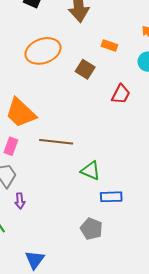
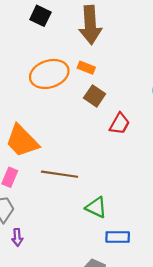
orange rectangle: (109, 46) -> (86, 68), moved
red trapezoid: (121, 94) -> (120, 124), moved

